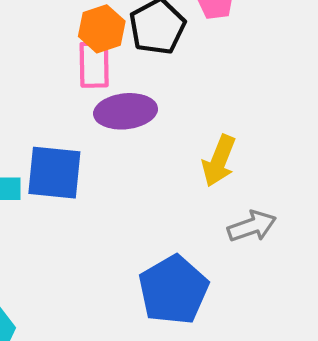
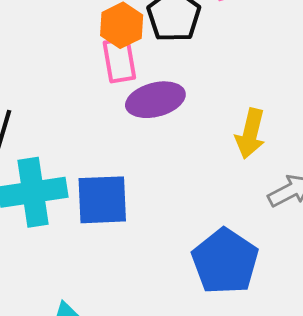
blue square: (54, 173) -> (102, 200), moved

